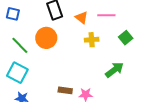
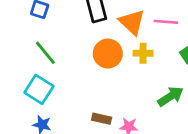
orange triangle: (82, 18) -> (132, 22), size x1.5
orange circle: (46, 38) -> (108, 54), moved

